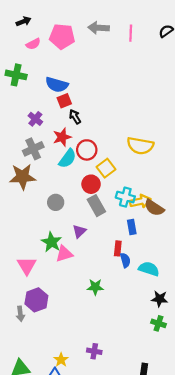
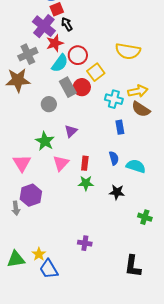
purple cross: (35, 119) -> (44, 26), moved, size x1.6
yellow arrow: (140, 201) -> (138, 91), moved
gray rectangle: (96, 206) -> (68, 87), moved
red rectangle: (118, 248) -> (85, 163), moved
pink triangle: (64, 254) -> (61, 163), moved, turned -30
black star: (160, 299) -> (117, 192), moved
yellow star: (61, 360) -> (39, 254), moved

